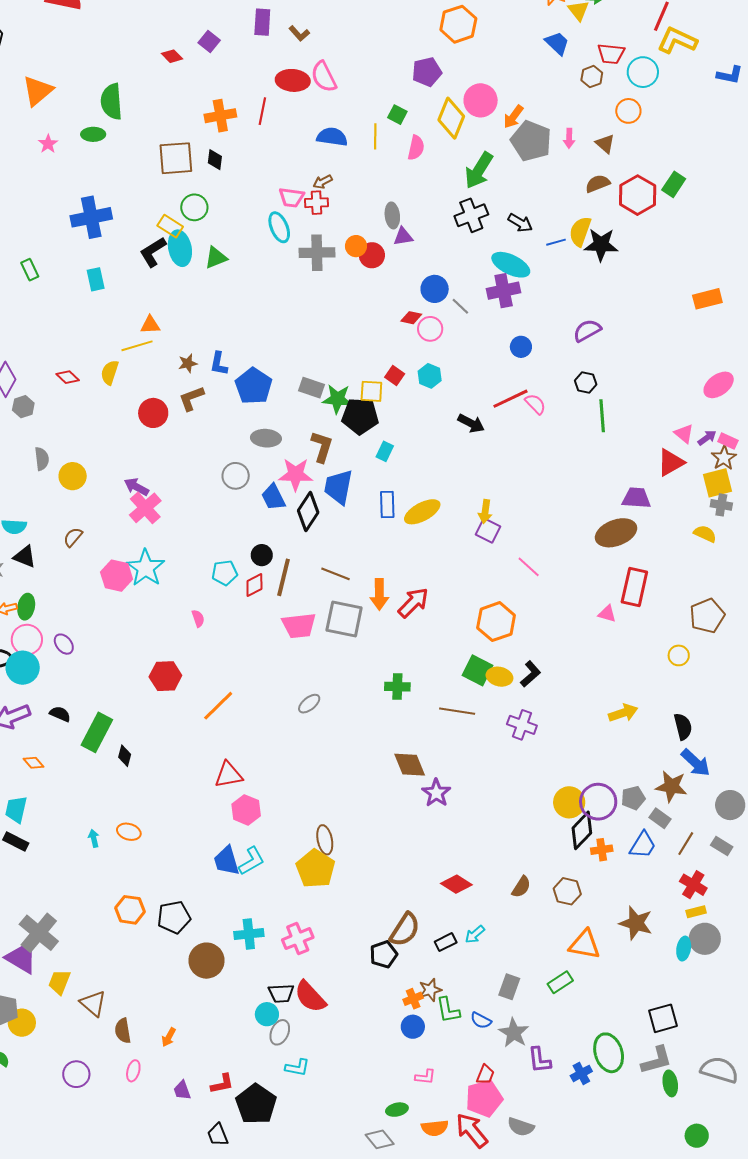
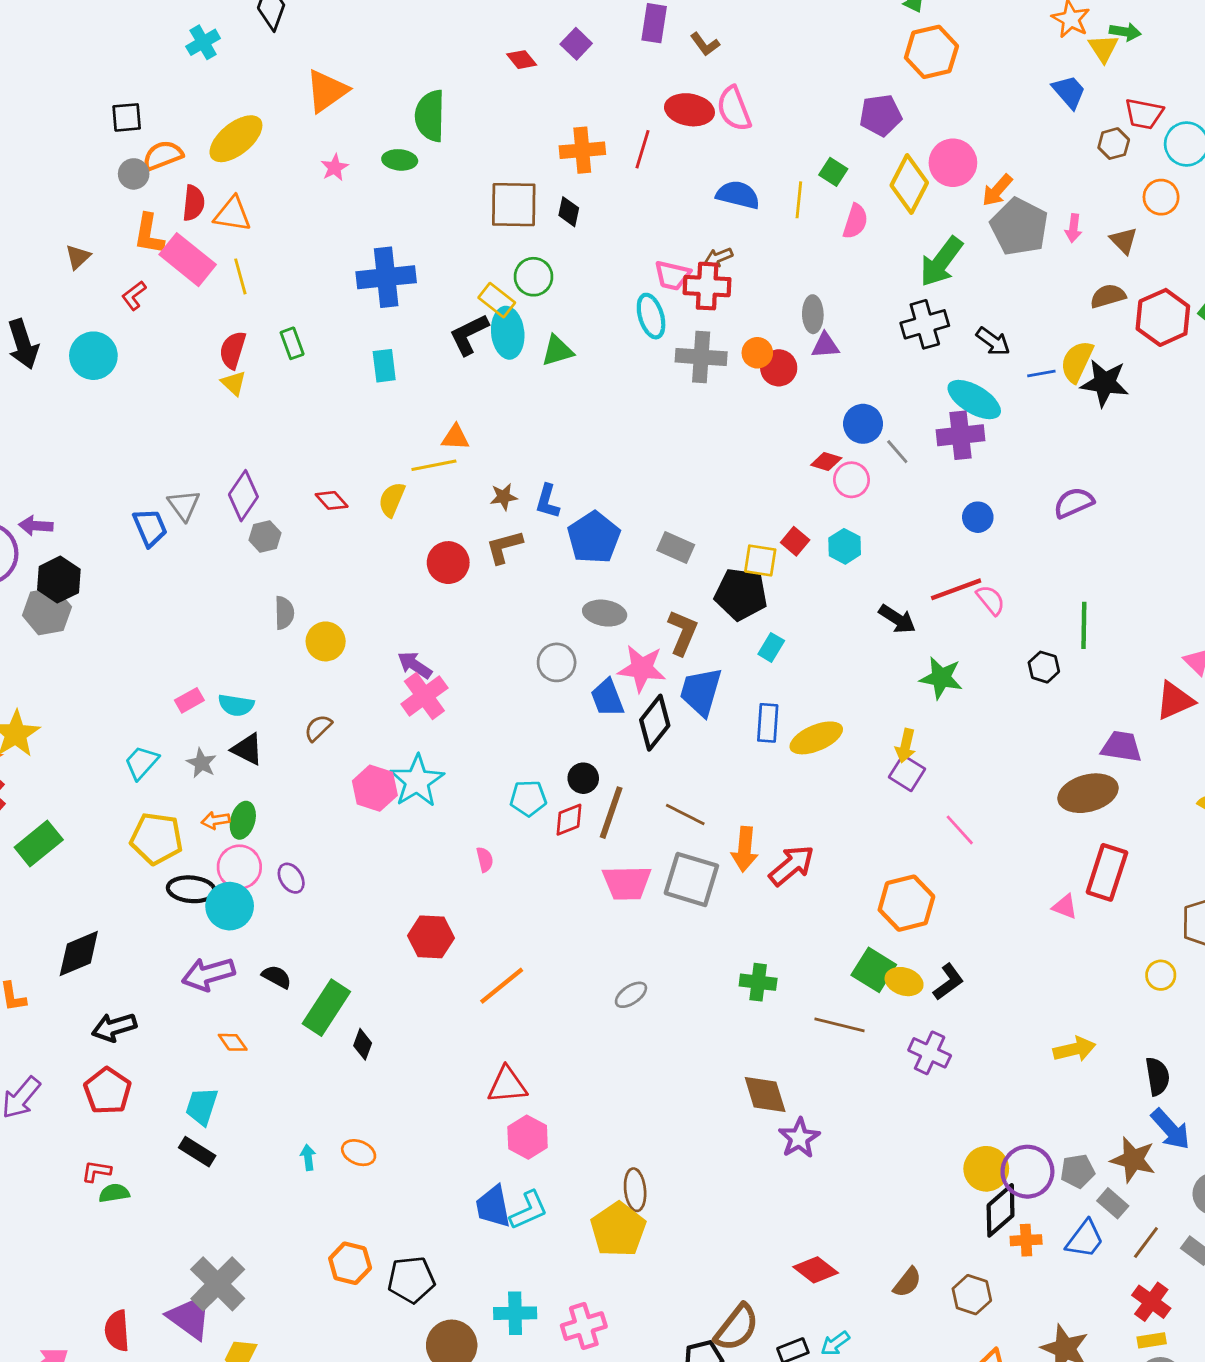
red cross: (316, 203) -> (707, 286), size x1.4
black hexagon: (586, 382) -> (1044, 667), moved
green star: (337, 399) -> (941, 678), moved

